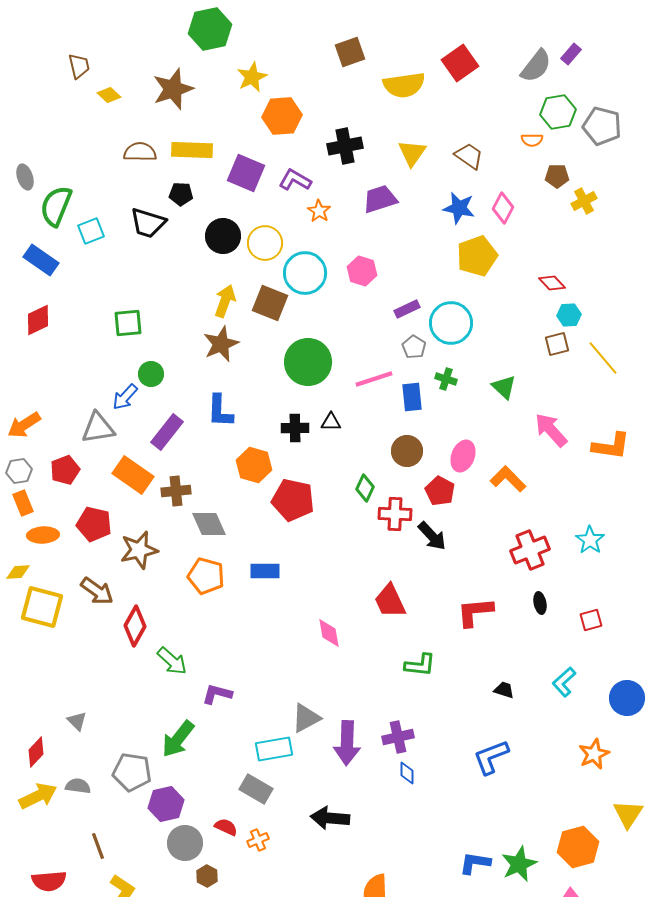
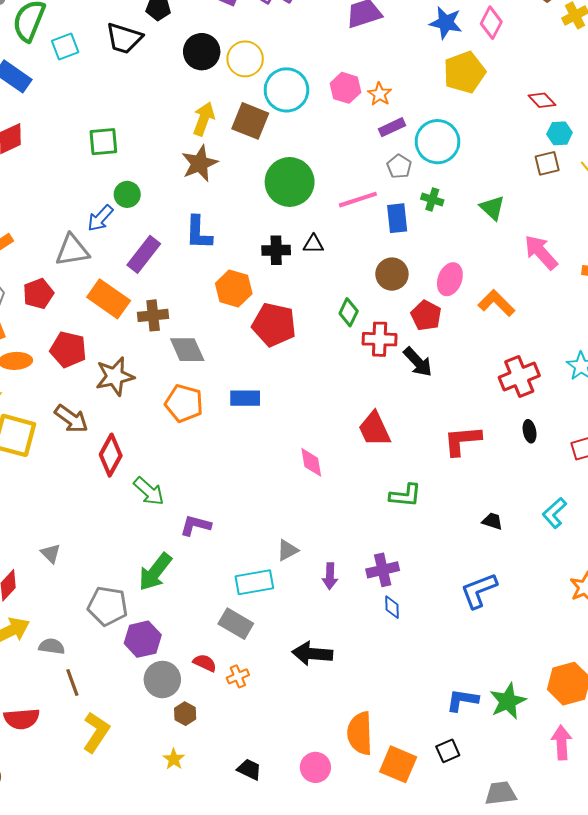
orange star: (319, 211) -> (380, 94), moved
gray triangle: (306, 718) -> (288, 550), size x0.7
purple arrow: (347, 743) -> (330, 576), size x0.6
gray semicircle: (78, 786) -> (52, 646), moved

